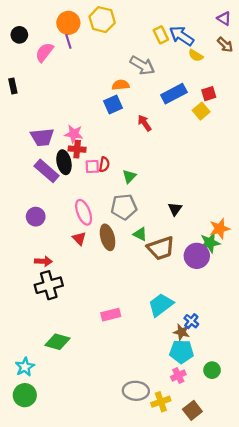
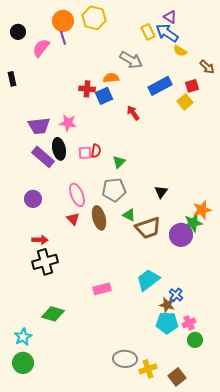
purple triangle: (224, 19) -> (170, 17), moved
brown arrow: (225, 45) -> (207, 67), moved
red cross: (77, 149) -> (87, 89), moved
pink cross: (178, 376) -> (189, 323), moved

